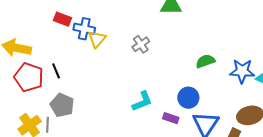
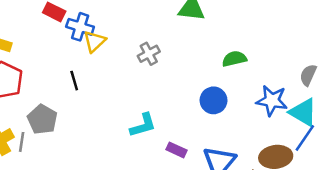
green semicircle: (205, 61) -> (234, 59), moved
black line: (56, 71) -> (74, 81), moved
blue circle: (188, 98) -> (214, 100), moved

